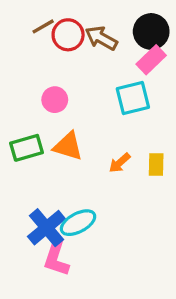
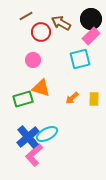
red circle: (68, 35) -> (41, 32), moved
green rectangle: (26, 148) -> (23, 99), moved
pink L-shape: (56, 258) -> (34, 155), turned 30

